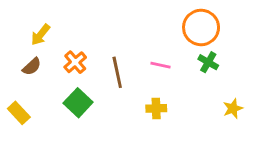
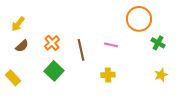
yellow arrow: (40, 35) -> (18, 24), moved
green cross: (208, 62) -> (158, 43), moved

